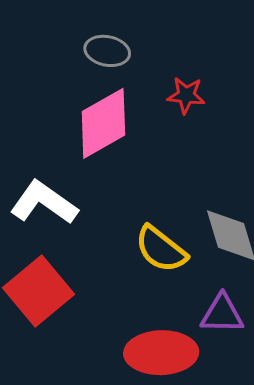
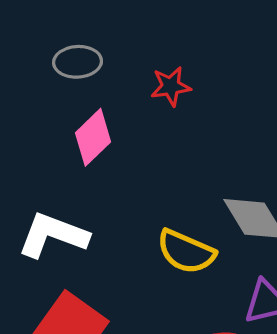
pink diamond: (103, 123) -> (93, 137), size x0.7

